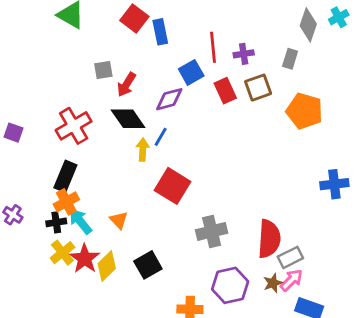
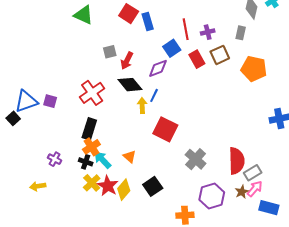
black cross: (56, 222) -> (86, 162), turned 32
gray cross: (212, 231) -> (196, 159), turned -30

